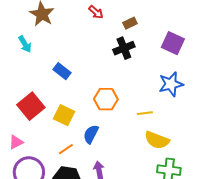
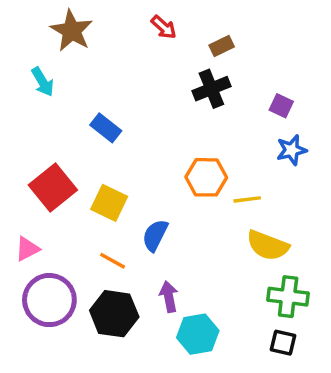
purple square: (173, 43) -> (281, 106), moved, size x0.6
blue star: (171, 84) -> (292, 150), size x0.7
orange hexagon: (106, 99) -> (206, 177), moved
orange line: (66, 149) -> (113, 261), turned 63

